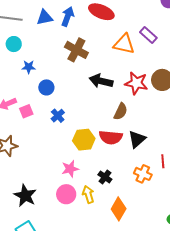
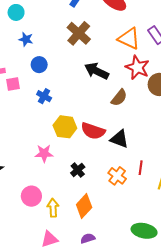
red star: (136, 83) -> (137, 67), moved
brown semicircle: (121, 111) -> (119, 98), moved
blue cross: (58, 116) -> (44, 96), turned -32
black triangle: (137, 139) -> (119, 139), turned 48
pink circle: (66, 194) -> (31, 196), moved
yellow arrow: (88, 194) -> (53, 208), moved

